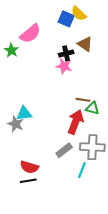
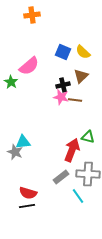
yellow semicircle: (79, 14) -> (83, 52), moved
brown triangle: (85, 44) -> (81, 76), turned 42
brown line: (83, 100) -> (75, 100), moved
cyan line: (82, 170) -> (78, 196), turned -56

